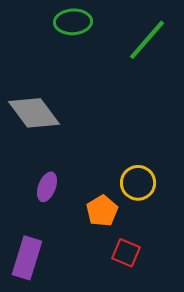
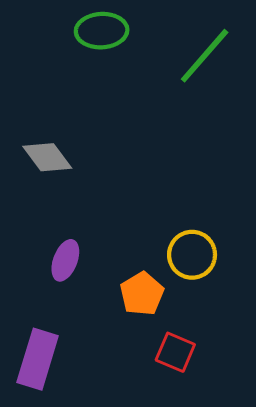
gray diamond: (34, 113) -> (47, 157), size x0.7

